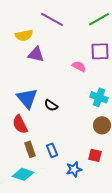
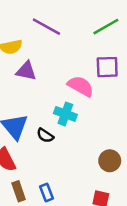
pink semicircle: (79, 66) -> (81, 86), size x1.5
cyan cross: (99, 97) -> (65, 114), moved

